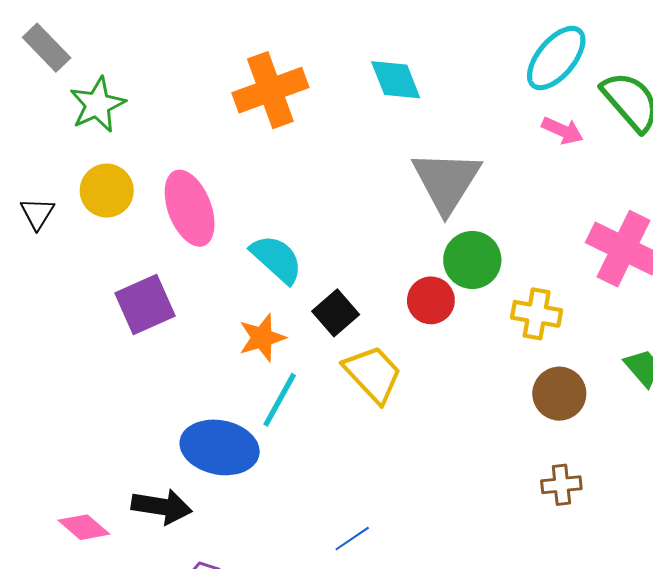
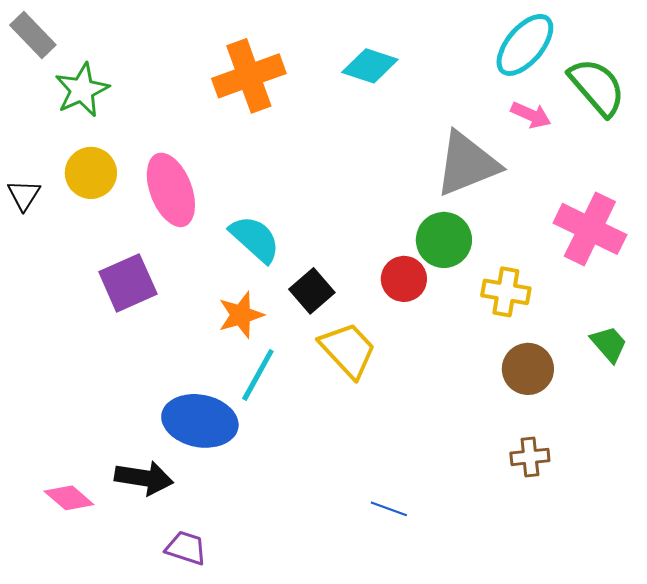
cyan diamond: (396, 80) -> (370, 66), turned -50
gray triangle: (446, 181) -> (467, 164), moved, turned 36
blue line: (352, 539) -> (389, 509), moved, turned 54

